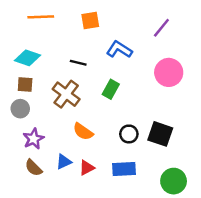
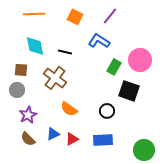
orange square: (90, 21) -> (75, 17), turned 35
purple line: (161, 28) -> (110, 16), moved
cyan diamond: (27, 58) -> (35, 46), moved, turned 60
green rectangle: (111, 89) -> (114, 67), moved
black square: (160, 134) -> (129, 91), moved

